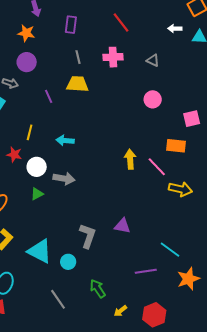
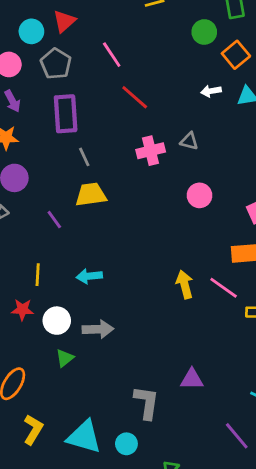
purple rectangle: (71, 25) -> (66, 114), size x1.5
pink cross: (113, 57) -> (151, 151), moved
purple line: (146, 271) -> (237, 436), turned 70

